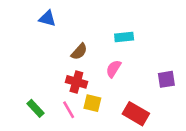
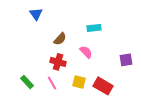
blue triangle: (47, 19) -> (36, 14), turned 40
pink semicircle: (113, 69) -> (86, 52), turned 104
yellow square: (92, 103) -> (79, 82), moved

